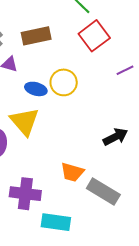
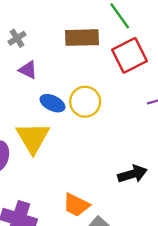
brown rectangle: (36, 36) -> (82, 38), moved

